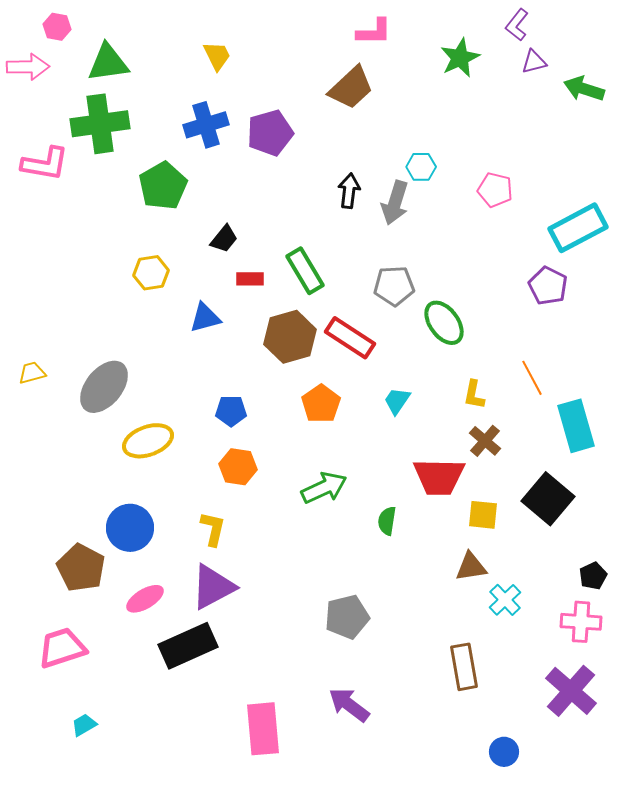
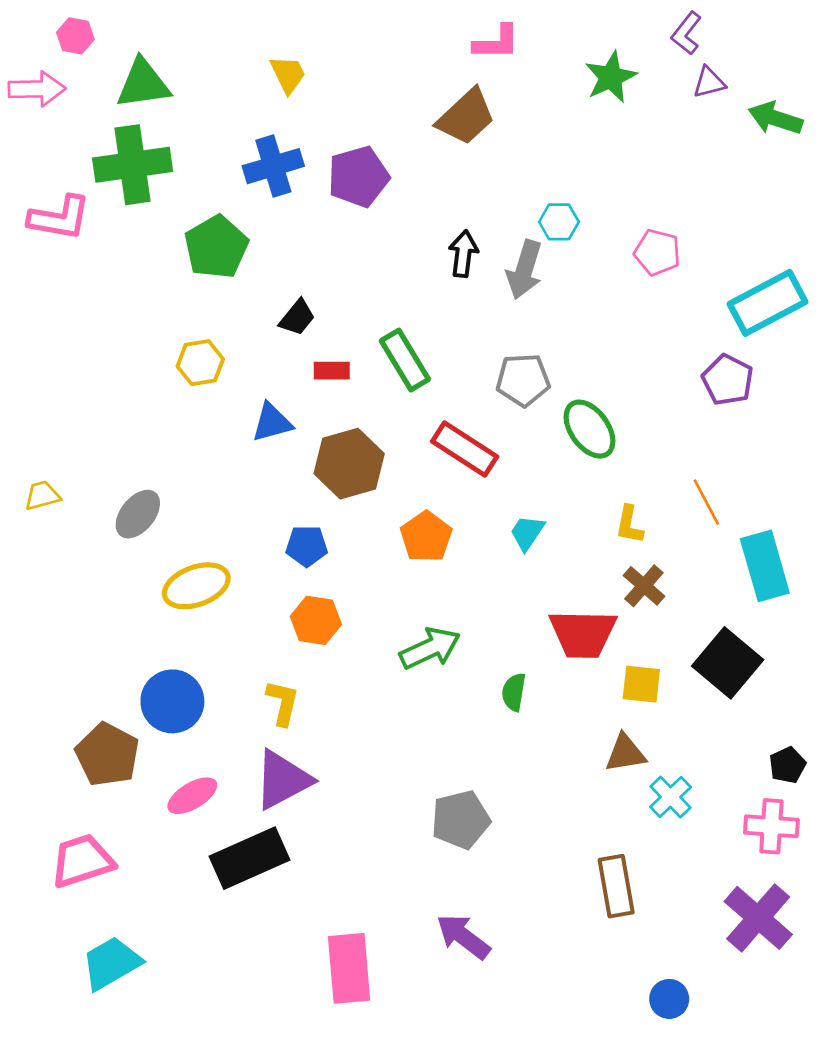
brown hexagon: (290, 337) -> (349, 464), moved
gray ellipse: (104, 387) -> (138, 514), size x0.7
cyan trapezoid: (84, 725) -> (111, 963), size x1.8

